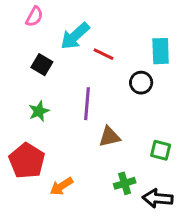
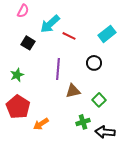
cyan rectangle: (161, 51) -> (107, 34), turned 54
black circle: (141, 83) -> (94, 63), moved
green star: (39, 111) -> (17, 75), moved
green square: (161, 150) -> (99, 100), moved, turned 32

